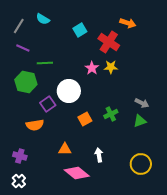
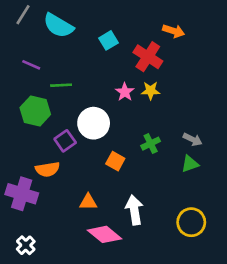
cyan semicircle: (43, 19) -> (58, 26), size x1.6
gray line: (19, 26) -> (23, 15), moved
green cross: (111, 114) -> (151, 144), moved
orange square: (85, 119) -> (115, 161), turned -32
white arrow: (99, 155) -> (134, 210), size x1.5
purple cross: (20, 156) -> (22, 194), moved, size x1.6

